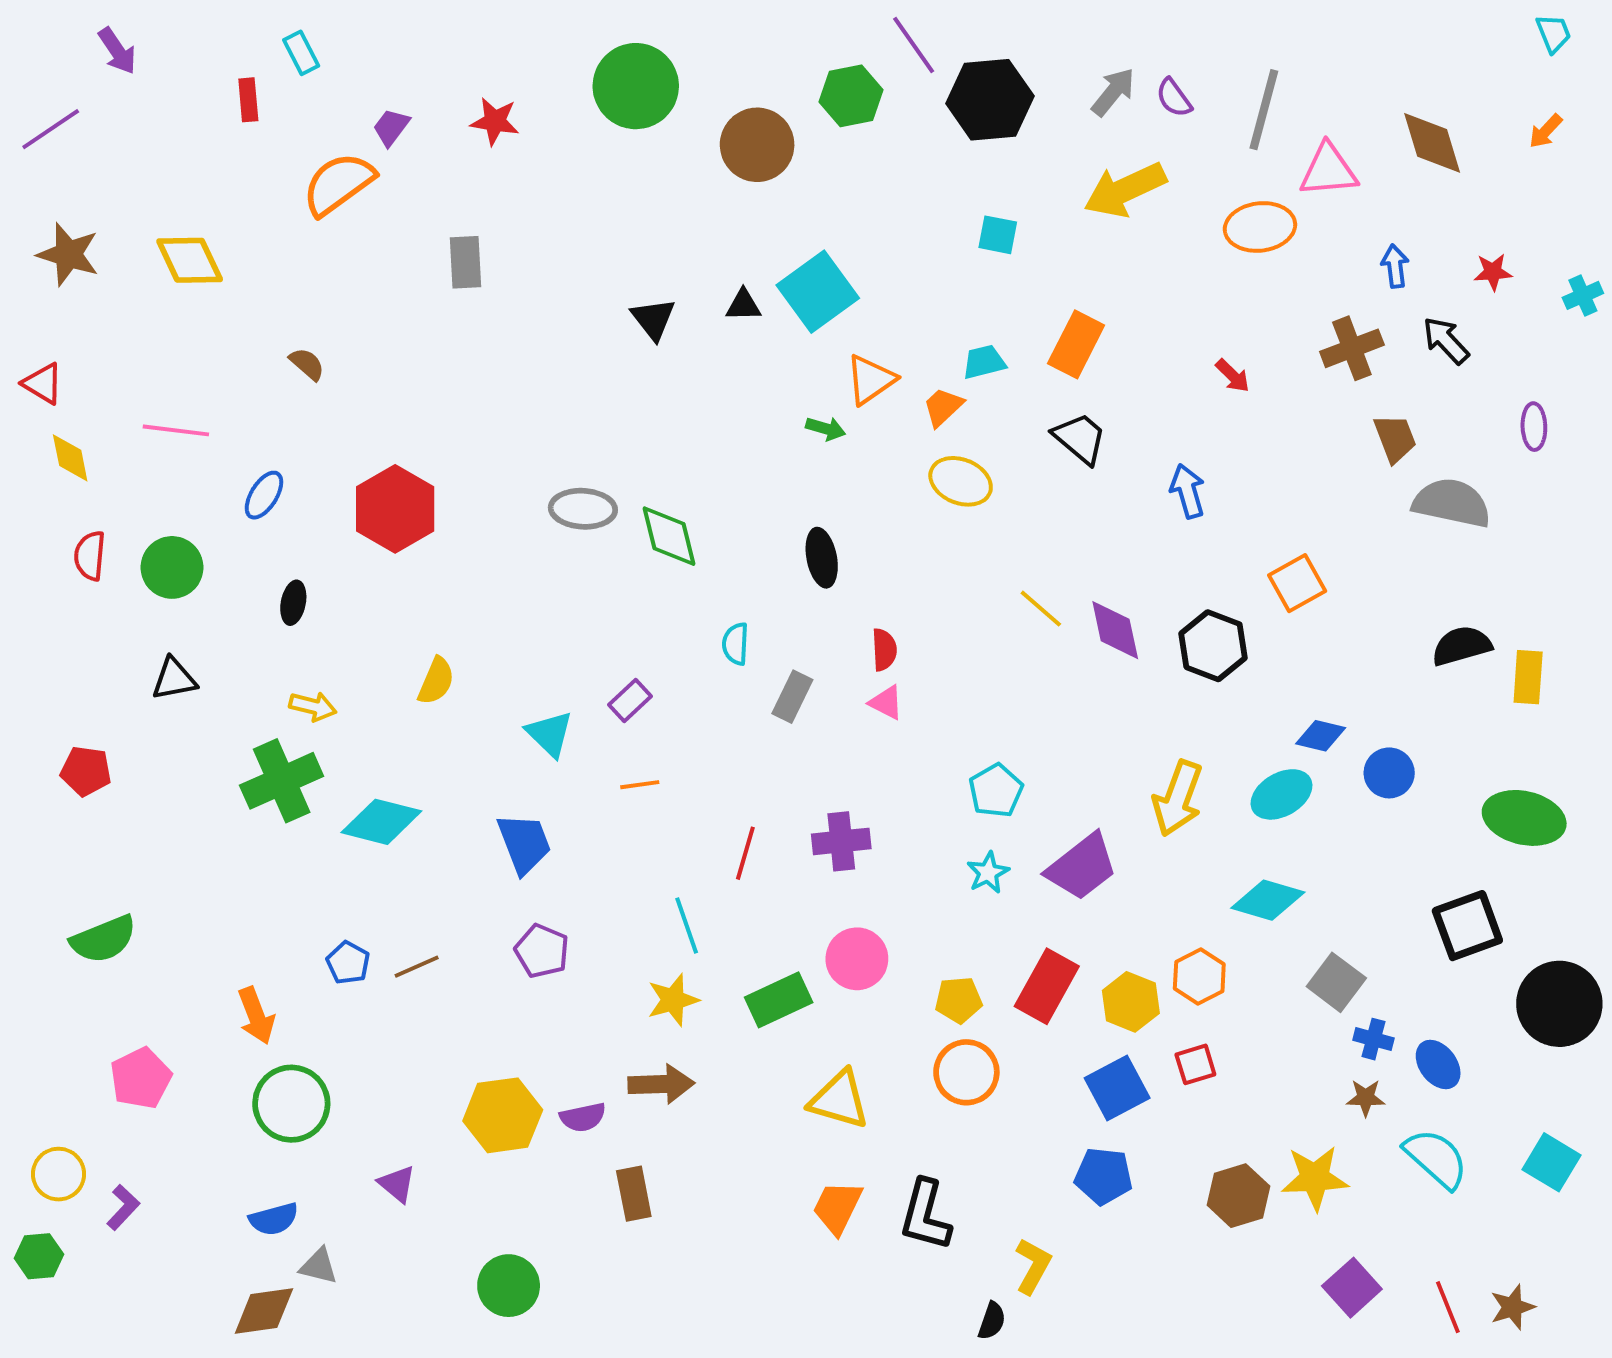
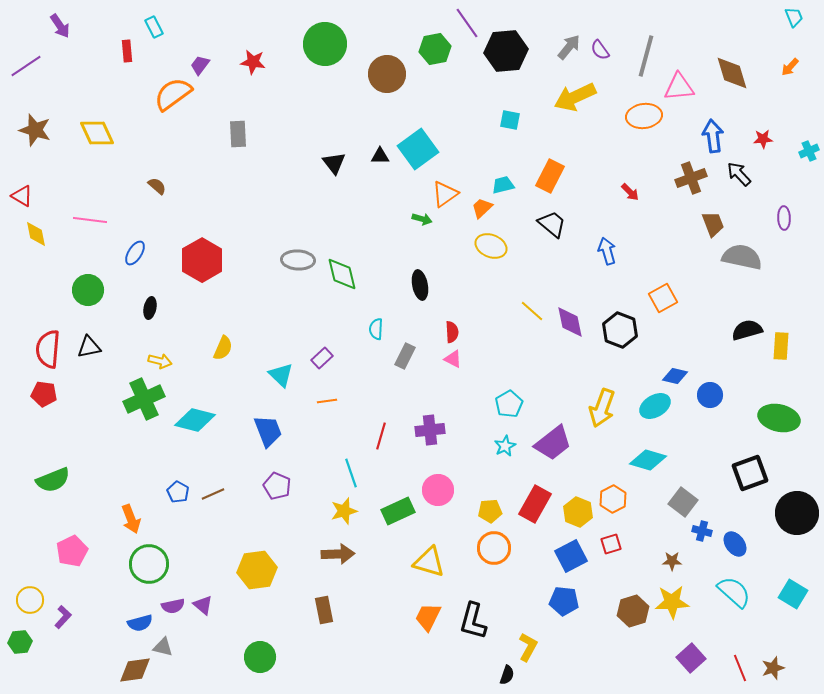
blue arrow: (1395, 266) -> (713, 136), size x1.5
red semicircle: (90, 556) -> (48, 349), moved, size x1.5
brown star: (1366, 1098) -> (672, 561), moved
purple semicircle: (583, 1117) -> (173, 606), moved

